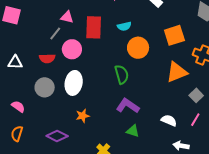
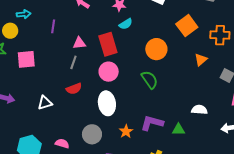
cyan semicircle: (124, 26) -> (126, 24), moved
pink circle: (72, 49) -> (109, 72), moved
orange triangle: (177, 72) -> (201, 60), size x0.6
gray circle: (45, 87) -> (92, 134), moved
purple L-shape: (128, 106) -> (152, 123), moved
white semicircle: (169, 120) -> (199, 110), moved

